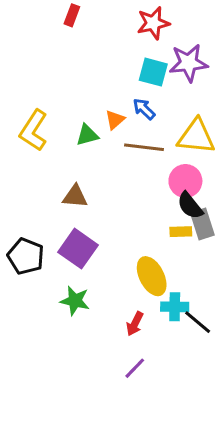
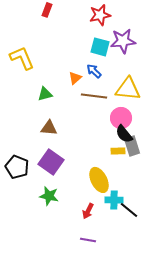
yellow L-shape: (34, 130) -> (22, 58), moved, turned 124
green triangle: (87, 135) -> (45, 94), moved
purple line: (135, 368) -> (88, 240), turned 56

